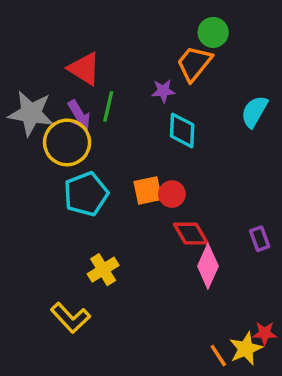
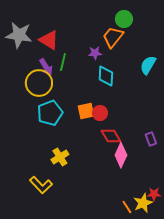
gray star: (31, 113) -> (19, 35), moved

